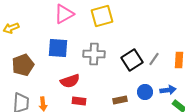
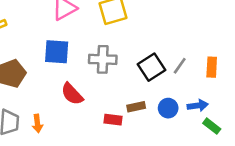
red semicircle: (70, 81) -> (72, 94), turned 66
brown rectangle: (120, 100) -> (136, 107), moved
red rectangle: (79, 101) -> (113, 120), moved

